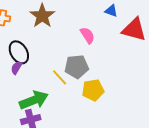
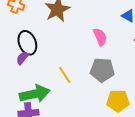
gray pentagon: (77, 67) -> (102, 70), moved
yellow pentagon: (93, 90) -> (118, 101), moved

